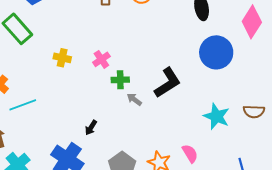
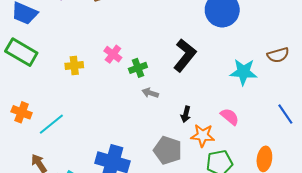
gray arrow: (134, 99) -> (150, 93), moved
black arrow: (91, 128) -> (186, 114), moved

